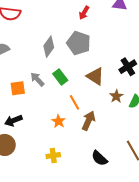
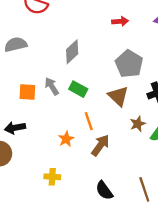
red arrow: (84, 13) -> (120, 21), turned -136
gray pentagon: (79, 43) -> (129, 64), moved
green rectangle: (60, 77) -> (78, 89), turned -35

